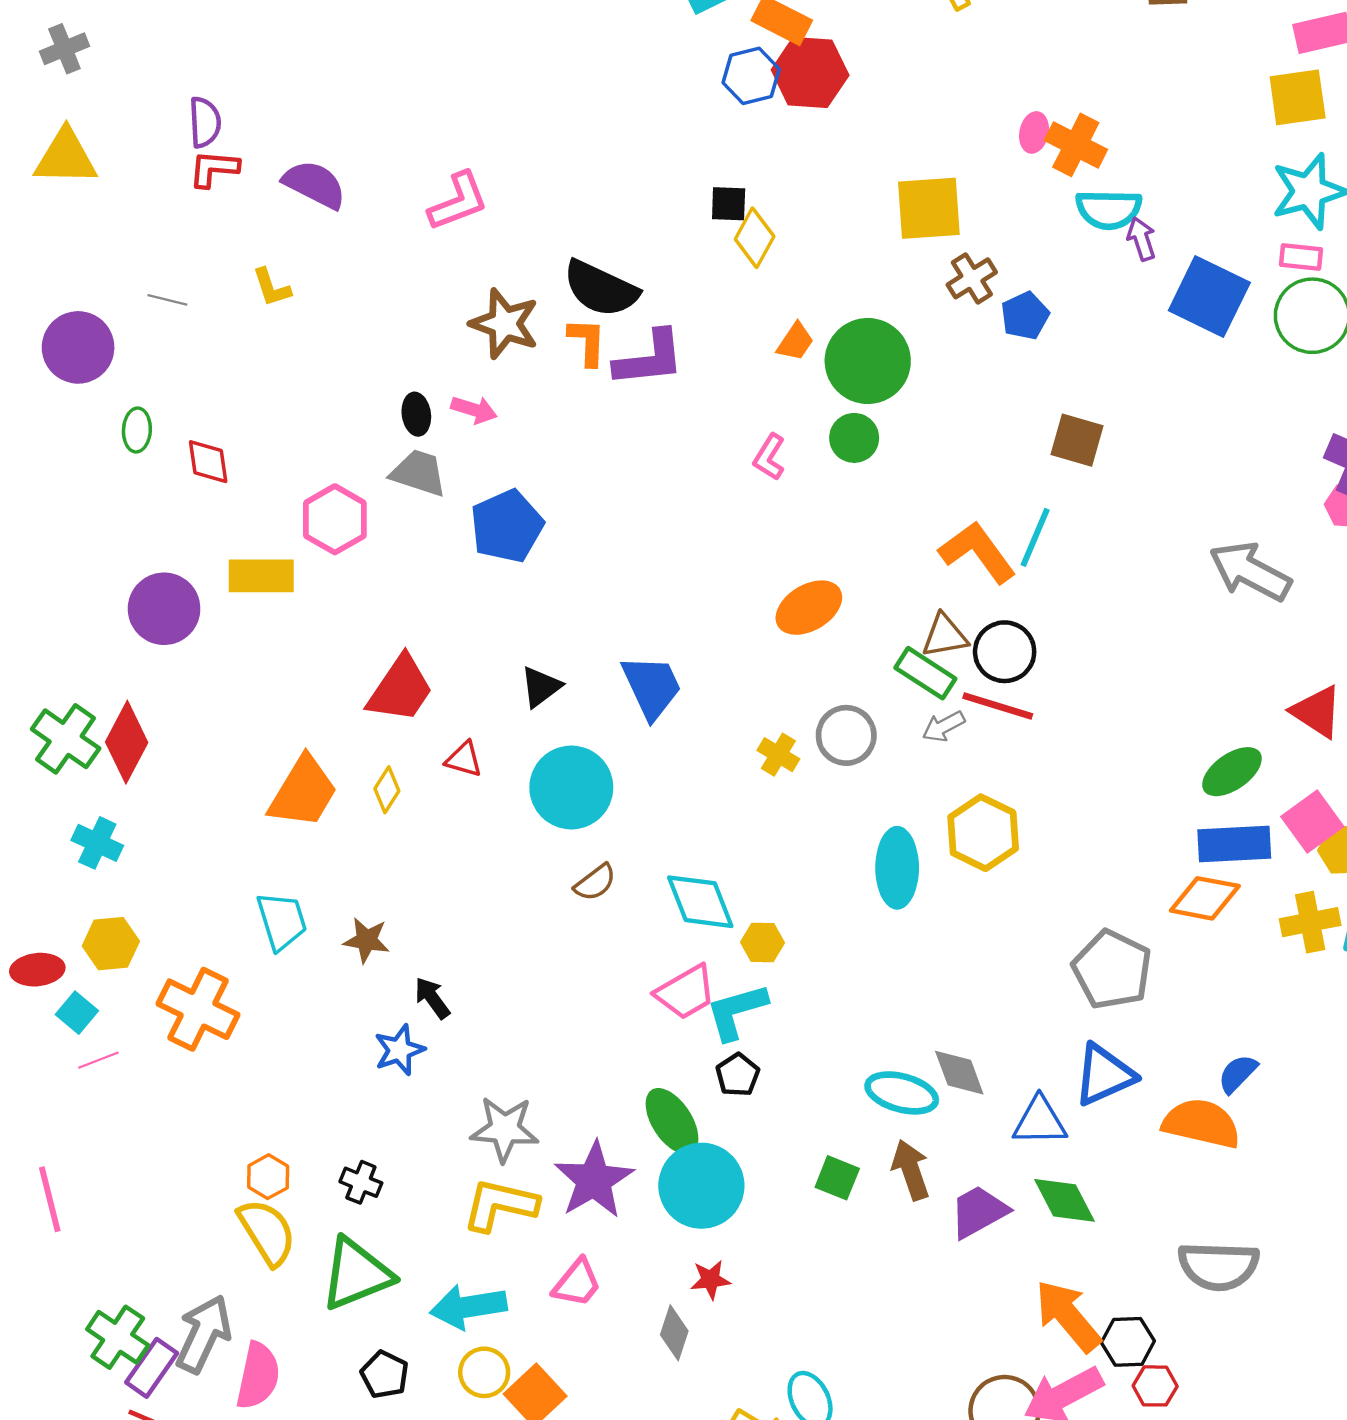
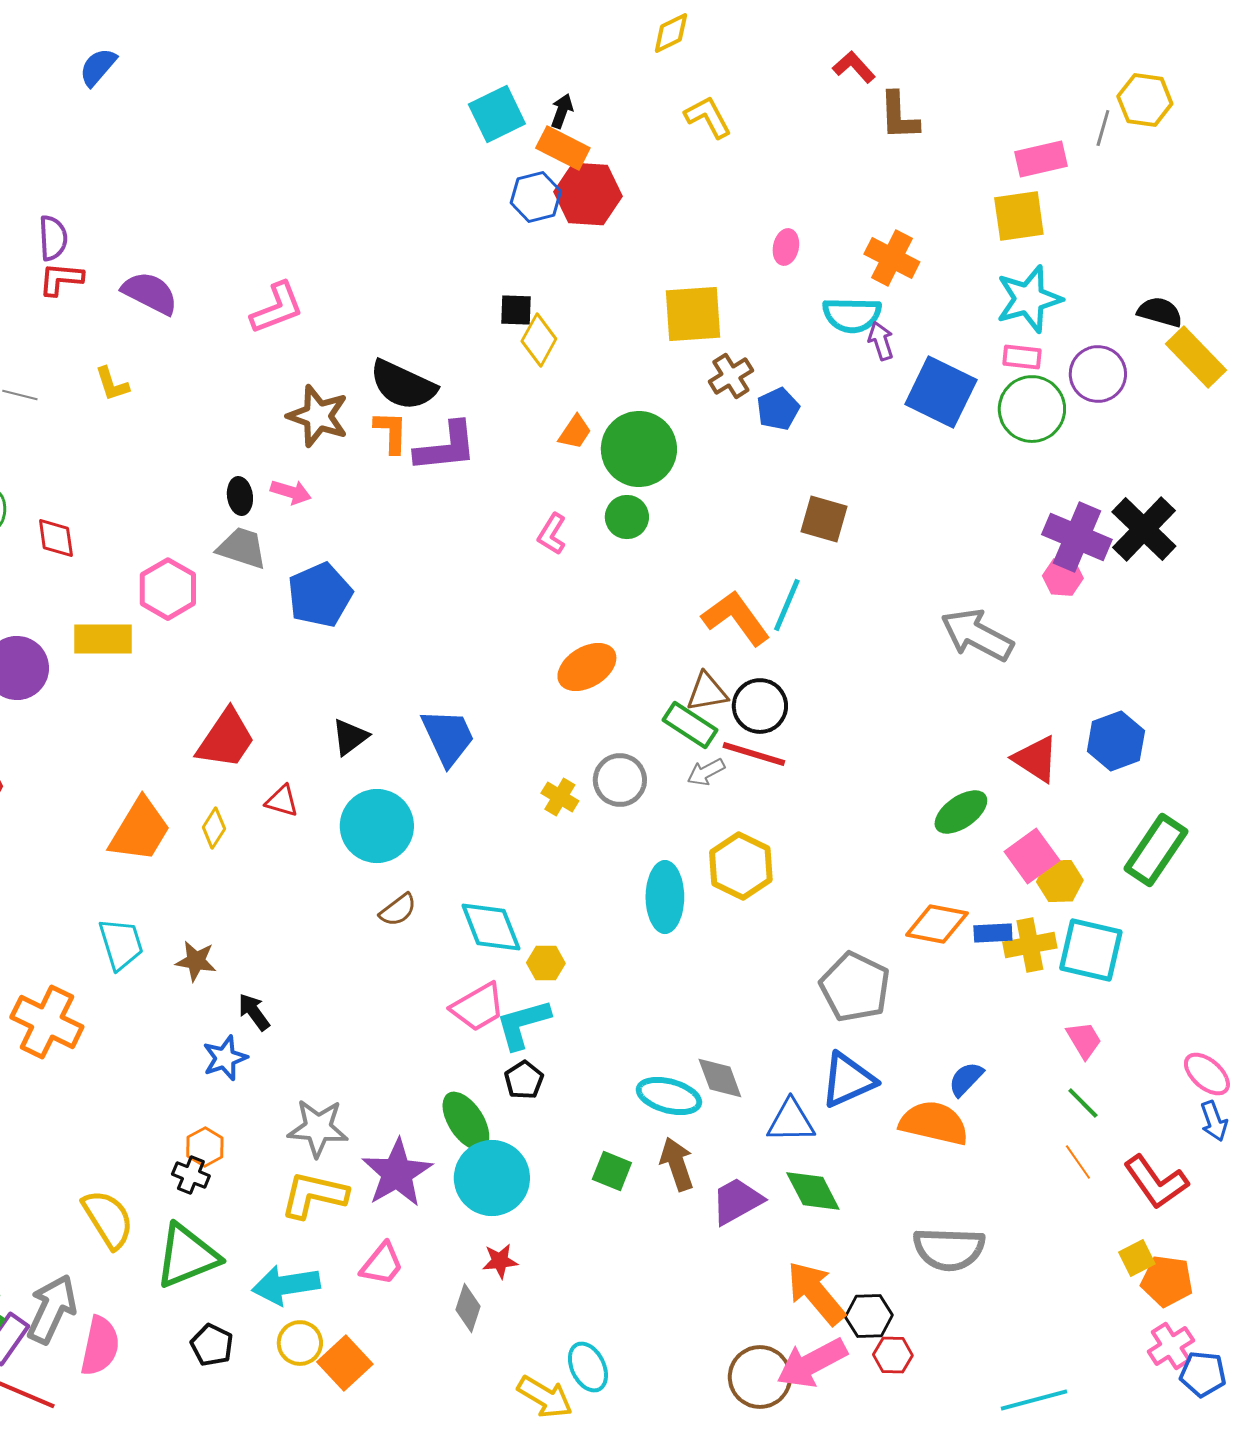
orange cross: (1076, 145) -> (892, 258), moved
blue rectangle: (1234, 844) -> (993, 933), moved, size x0.6
orange hexagon: (268, 1177) -> (205, 1147), moved

